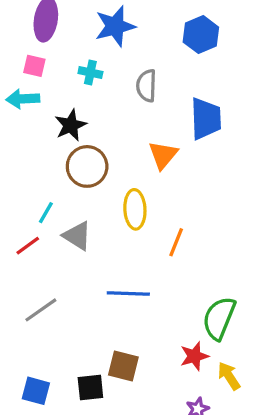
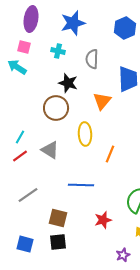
cyan arrow: (23, 99) -> (17, 67), turned 36
black star: (71, 125) -> (68, 83), moved, turned -30
cyan line: (46, 213) -> (20, 137), moved
red star: (194, 356) -> (103, 220), moved
brown square: (123, 366) -> (58, 218), moved

